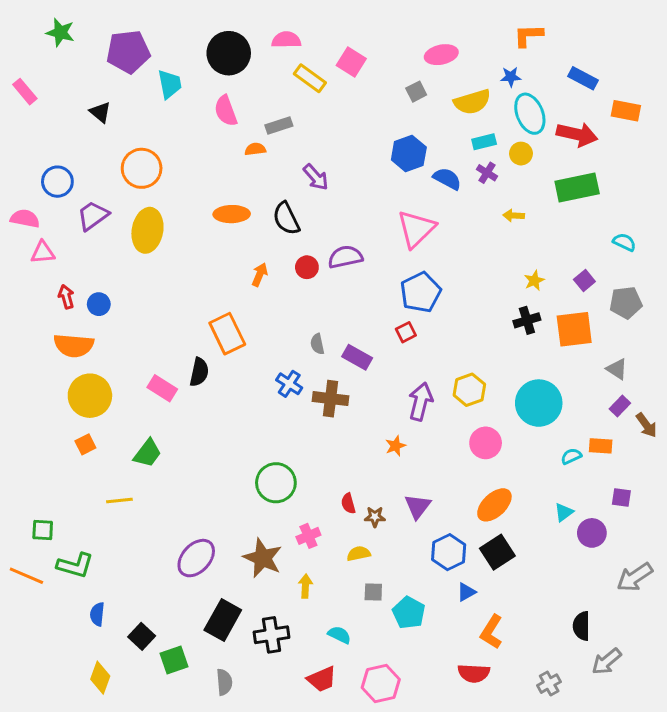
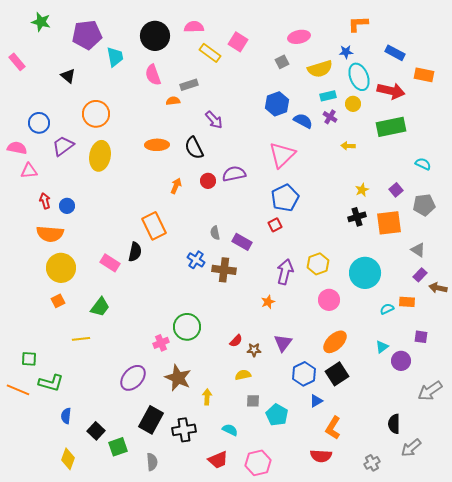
brown arrow: (646, 425) -> (438, 288), turned 138
red semicircle: (348, 503) -> (236, 341), turned -120
pink cross: (308, 536) -> (161, 343), moved

